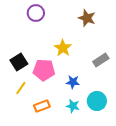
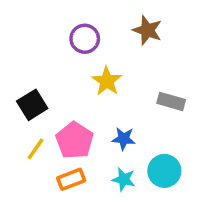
purple circle: (36, 13) -> (85, 39), moved
gray rectangle: (101, 60) -> (171, 101), turned 49
pink pentagon: (44, 70) -> (75, 140), moved, turned 30

